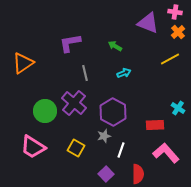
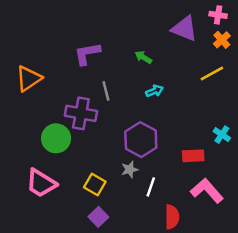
purple cross: (74, 103) -> (81, 113), moved, turned -30
purple square: (106, 174) -> (98, 217), moved

